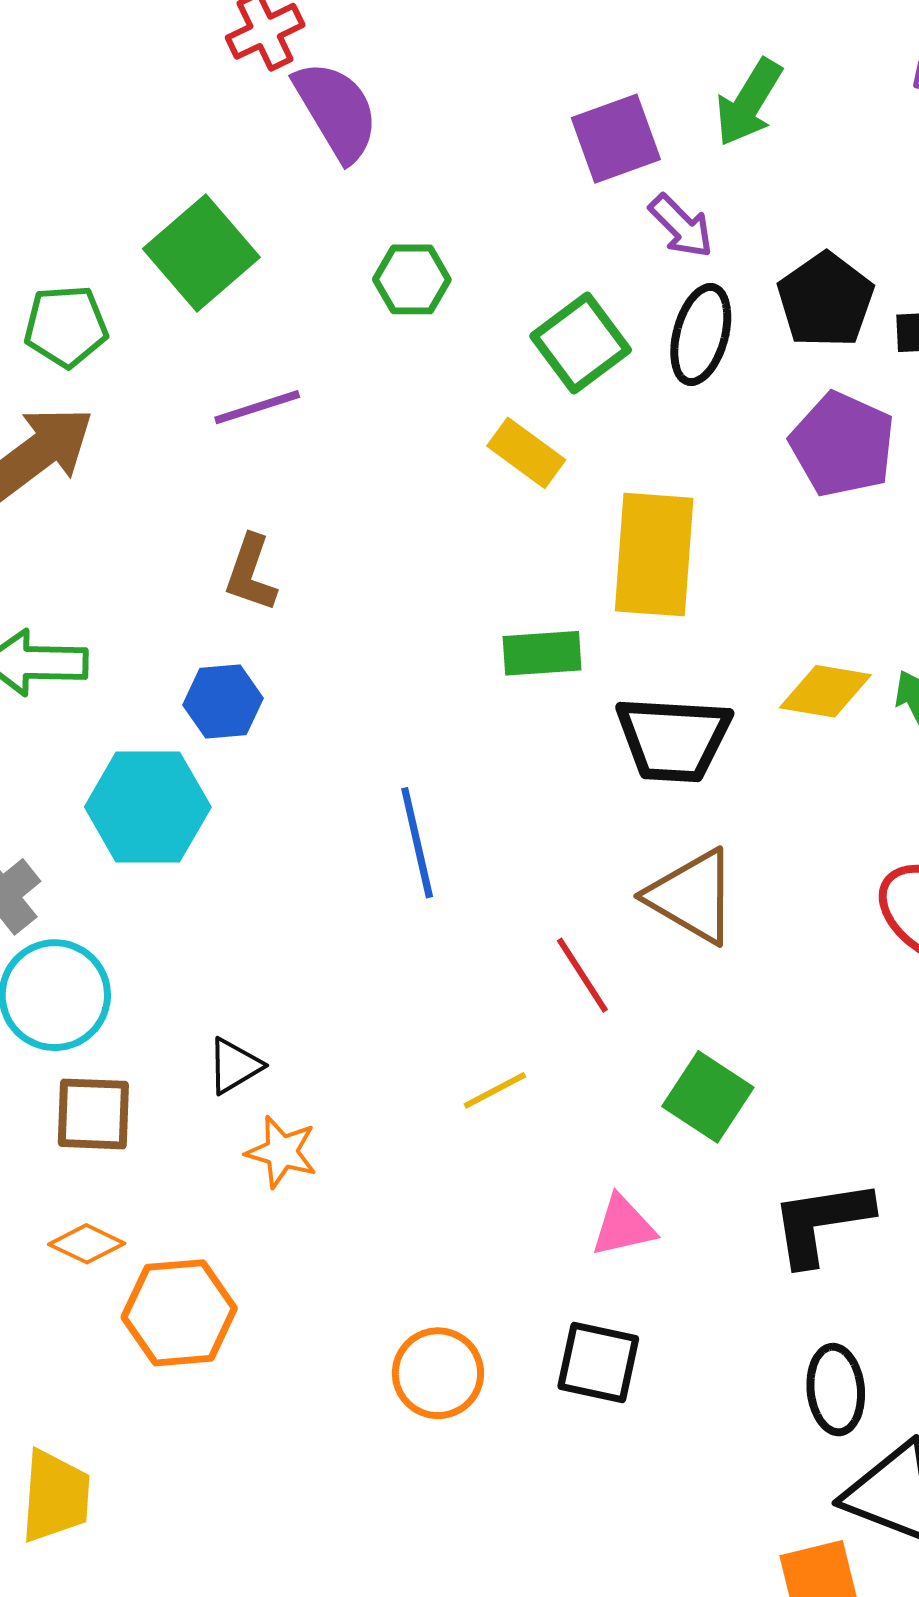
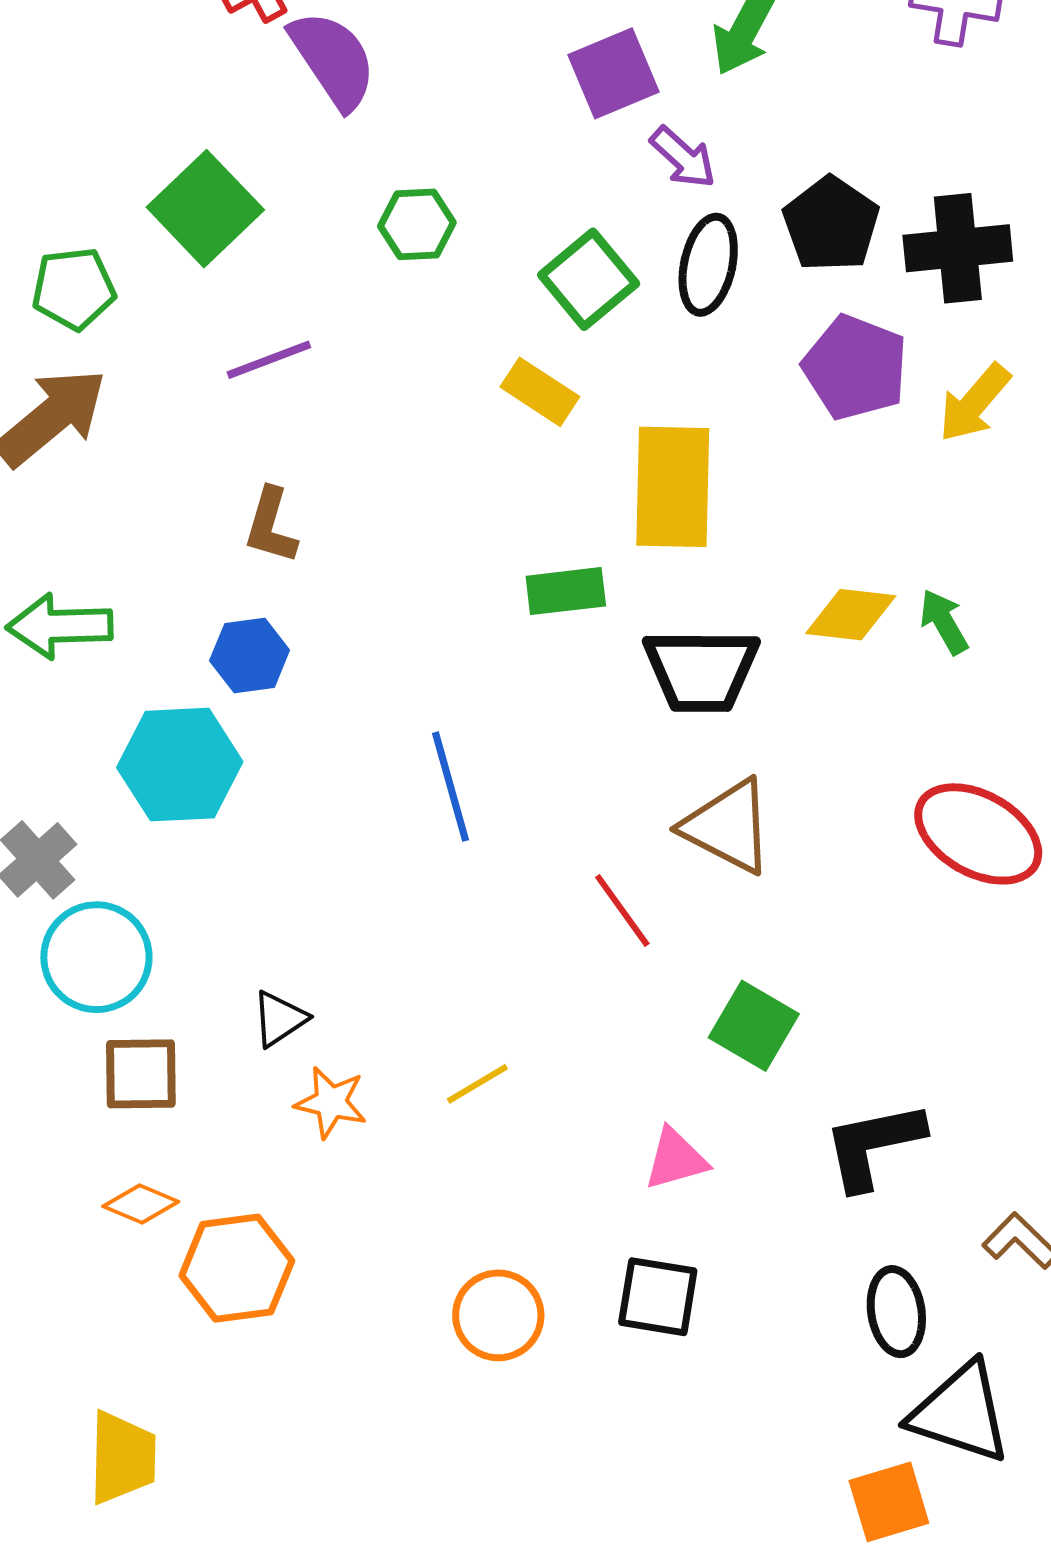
yellow line: (495, 1090) -> (477, 1084), moved

